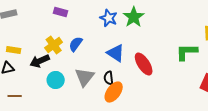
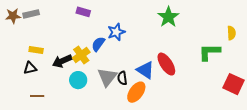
green star: (134, 17) -> (168, 17), moved
blue star: (109, 18) -> (116, 32), moved, turned 30
yellow cross: (54, 45) -> (81, 55), moved
blue triangle: (116, 53) -> (145, 70), moved
black semicircle: (109, 78) -> (122, 78), moved

